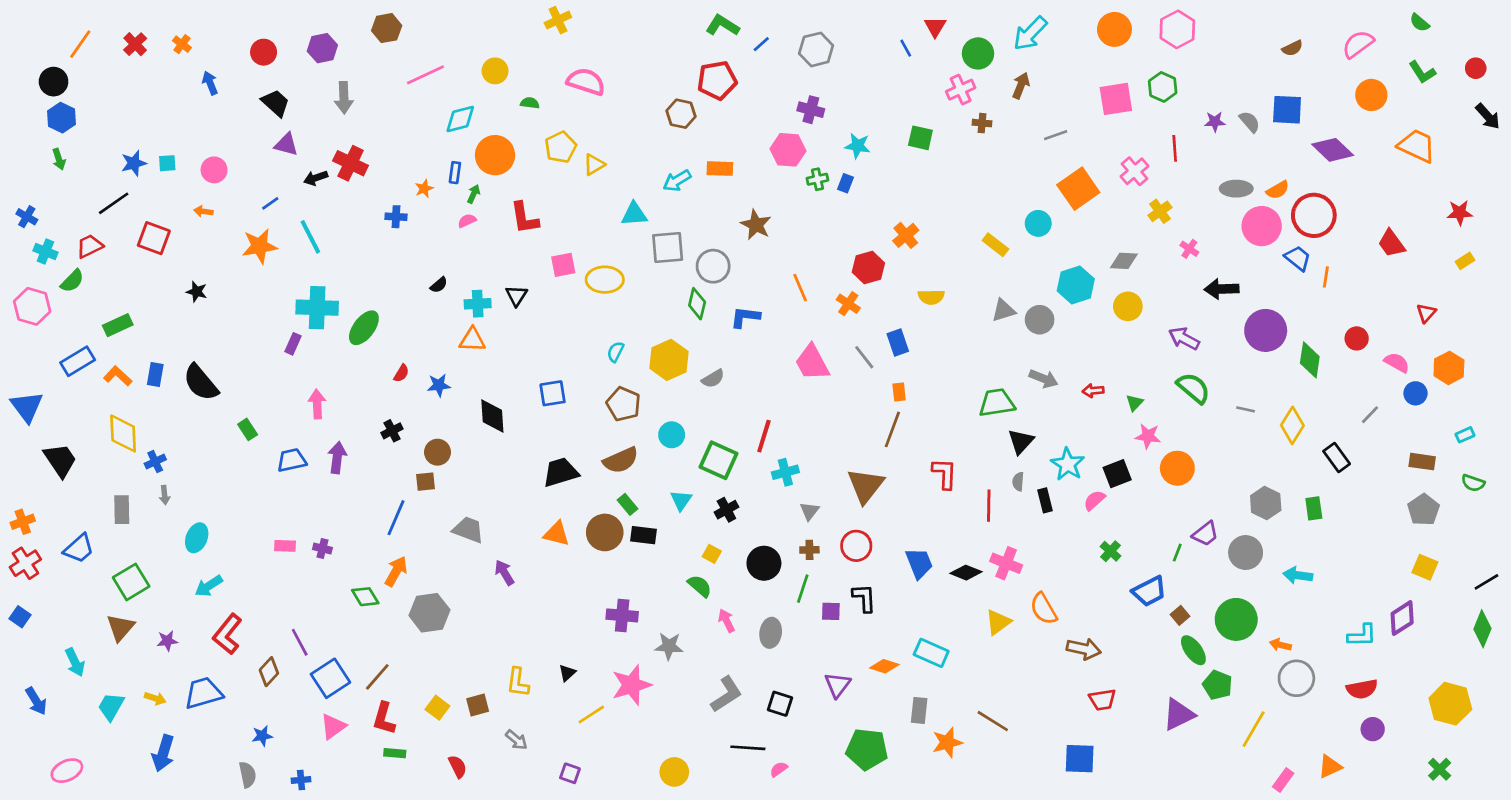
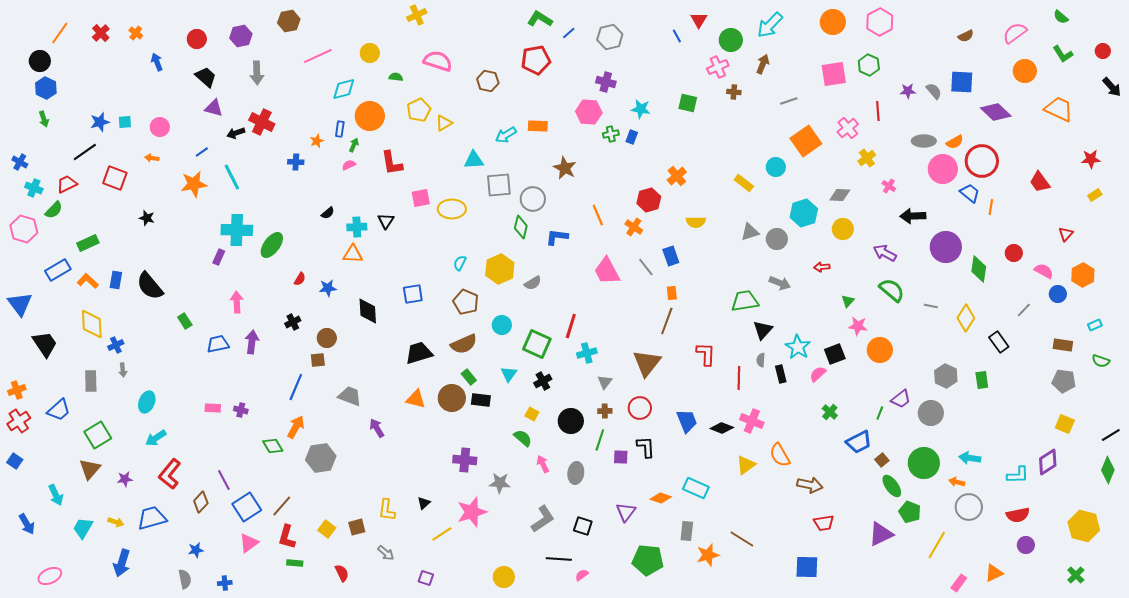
brown hexagon: (681, 114) -> (488, 81), moved
red arrow: (1093, 391) -> (822, 267), moved
gray pentagon: (1424, 510) -> (1064, 381), turned -30
cyan arrow: (1298, 575) -> (970, 458), moved

